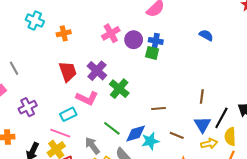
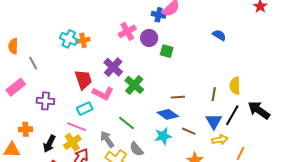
cyan cross: (35, 20) -> (69, 39), moved
orange cross: (64, 33) -> (83, 40), moved
blue cross: (156, 41) -> (159, 15), moved
red trapezoid: (68, 71) -> (83, 80), moved
purple cross: (28, 107) -> (45, 101), turned 30
brown line: (158, 109) -> (178, 97), moved
blue diamond: (136, 134) -> (168, 114), moved, turned 50
yellow semicircle: (230, 137) -> (235, 86), moved

